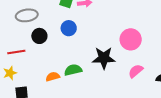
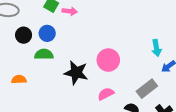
black circle: (39, 36) -> (24, 35), moved
green semicircle: (73, 70) -> (44, 54), moved

